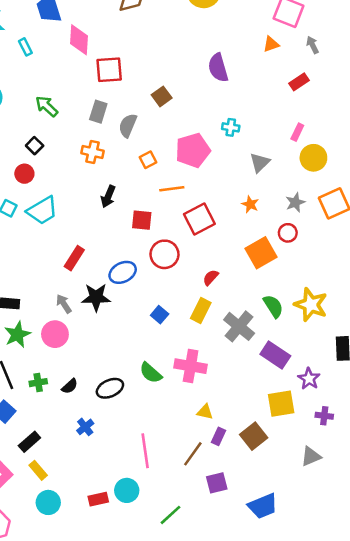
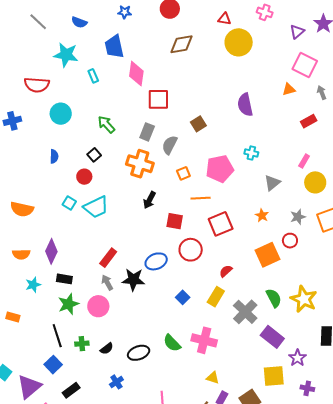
orange cross: (92, 152) -> (140, 164), size x1.5
red rectangle: (74, 258) -> (108, 258), moved

